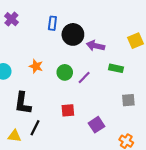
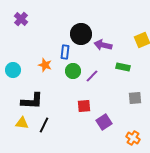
blue rectangle: (52, 23) -> (65, 52), moved
black L-shape: (23, 103) -> (32, 101), turned -95
red square: (68, 110) -> (84, 106), moved
yellow triangle: (14, 136) -> (22, 123), moved

